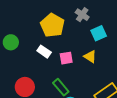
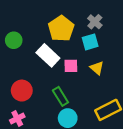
cyan square: (99, 33) -> (90, 42), moved
white rectangle: (44, 52) -> (48, 55), size x1.5

